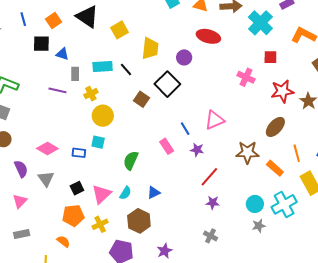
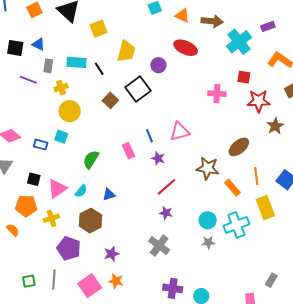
black square: (41, 44) -> (15, 48), moved
pink cross: (246, 77) -> (217, 94), turned -30
red star: (282, 91) -> (259, 101), moved
black square: (77, 188) -> (34, 179), turned 32
gray cross: (210, 236) -> (159, 246), size x1.5

